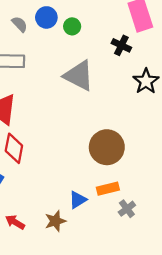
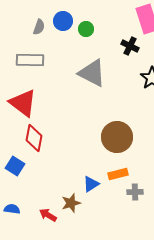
gray semicircle: (20, 24) -> (39, 27), turned 63
gray cross: (127, 209) -> (135, 192), turned 35
red arrow: (15, 222) -> (48, 215), moved

